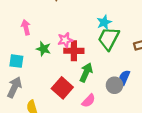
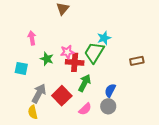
green trapezoid: (109, 39) -> (94, 52), moved
blue semicircle: (124, 78) -> (110, 90), moved
gray circle: (114, 85) -> (108, 106), moved
gray arrow: (14, 87) -> (39, 93), moved

